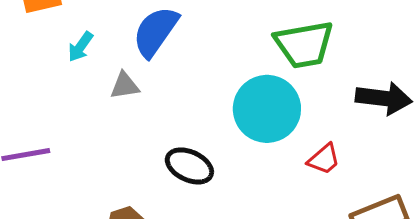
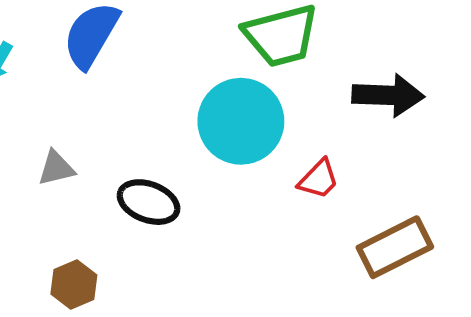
gray triangle: (125, 86) -> (56, 168), moved

